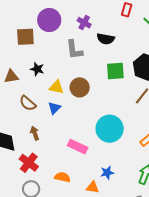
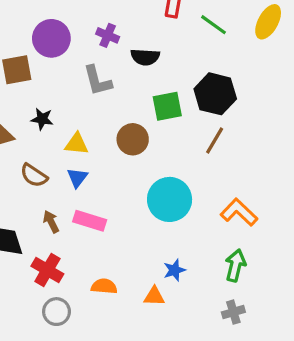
brown circle: (80, 87) -> (133, 139), moved
pink rectangle: (78, 147) -> (90, 221), moved

